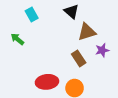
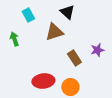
brown triangle: (87, 32) -> (54, 32), moved
green arrow: (17, 39) -> (14, 39), turned 32

